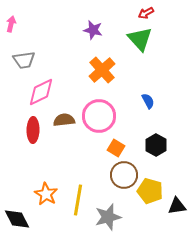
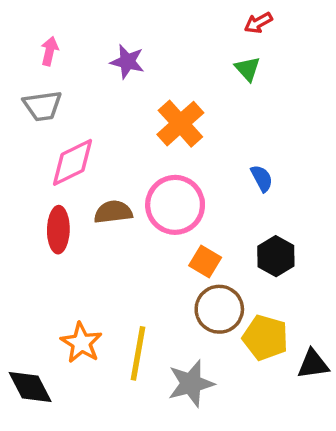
pink arrow: (11, 24) -> (50, 51), moved
purple star: (93, 30) -> (127, 62), moved
green triangle: (140, 39) -> (248, 69), size x0.6

